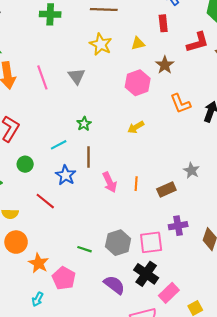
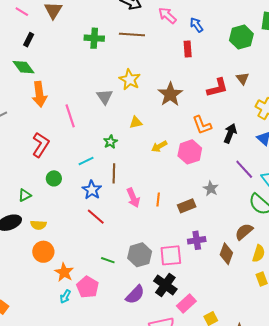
green cross: (50, 14) -> (94, 38), moved
red L-shape: (198, 42) -> (217, 88), moved
yellow triangle: (138, 43) -> (136, 123), moved
yellow star: (101, 44) -> (130, 80), moved
brown star: (165, 65) -> (170, 94), moved, size x1.4
pink line: (42, 77) -> (70, 116), moved
pink hexagon: (138, 83) -> (190, 152), moved
red line: (45, 201) -> (96, 217), moved
purple semicircle: (114, 285) -> (135, 295), turned 95
cyan arrow: (38, 299) -> (65, 297), moved

